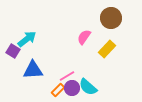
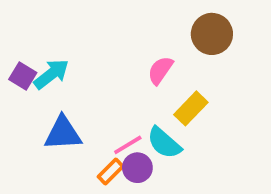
yellow rectangle: (107, 49) -> (191, 108), moved
purple square: (13, 51) -> (23, 76), moved
cyan semicircle: (88, 87) -> (164, 143), moved

